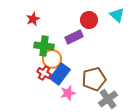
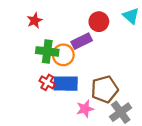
orange circle: (52, 59) -> (63, 55), moved
blue rectangle: (60, 74) -> (66, 84), turned 55
pink star: (68, 93) -> (85, 109), moved

